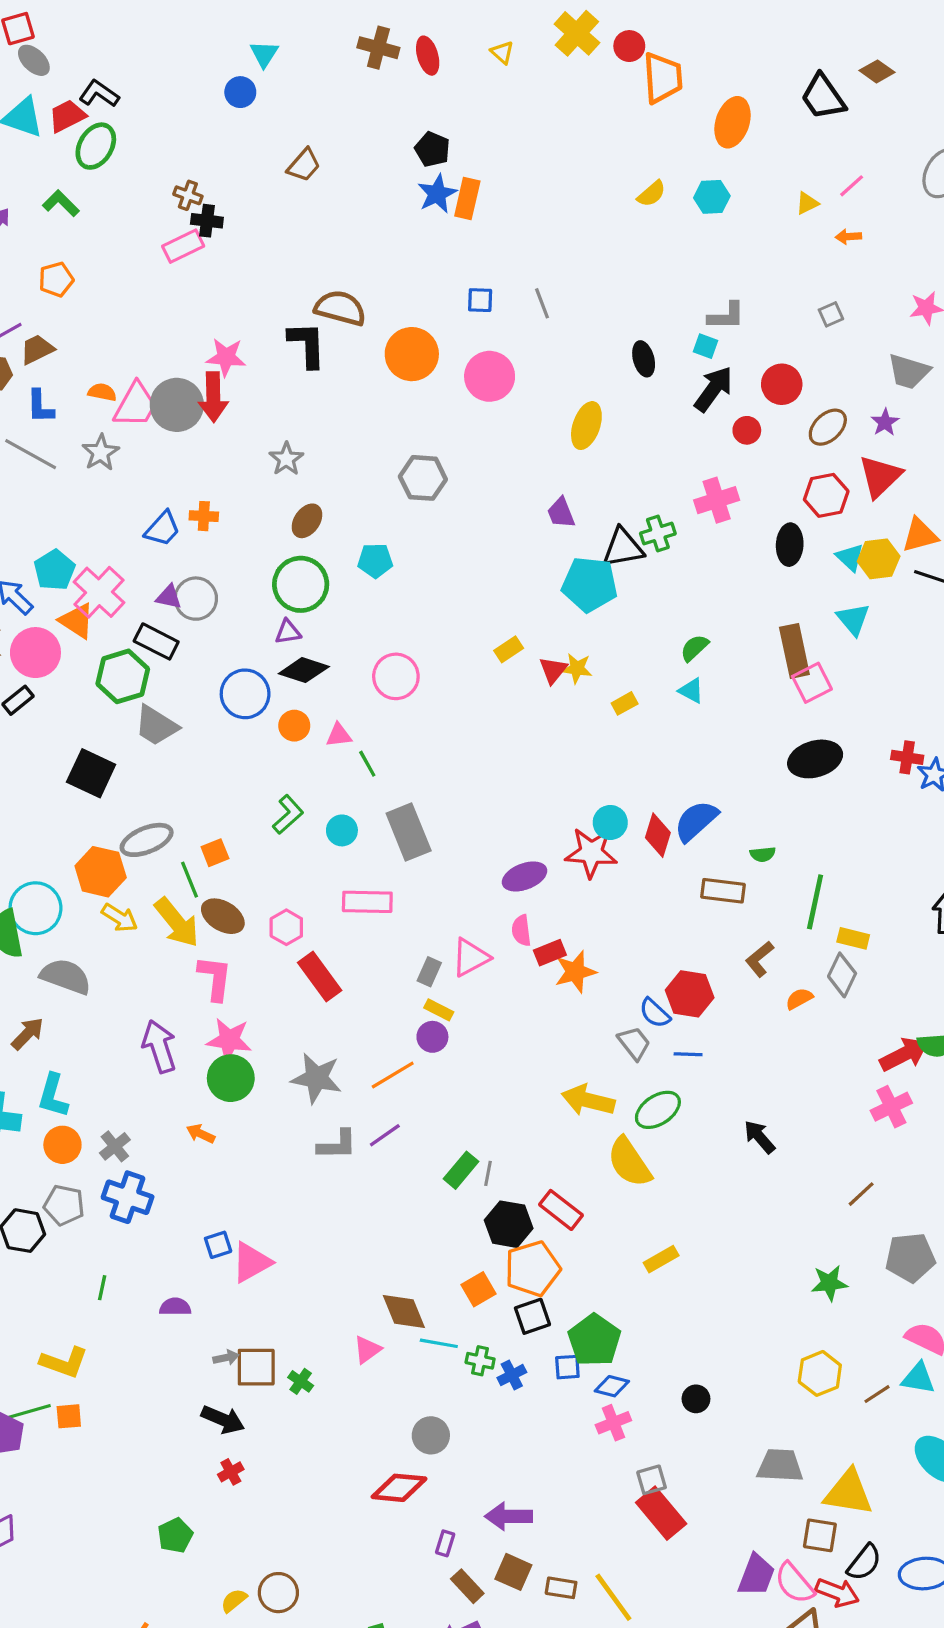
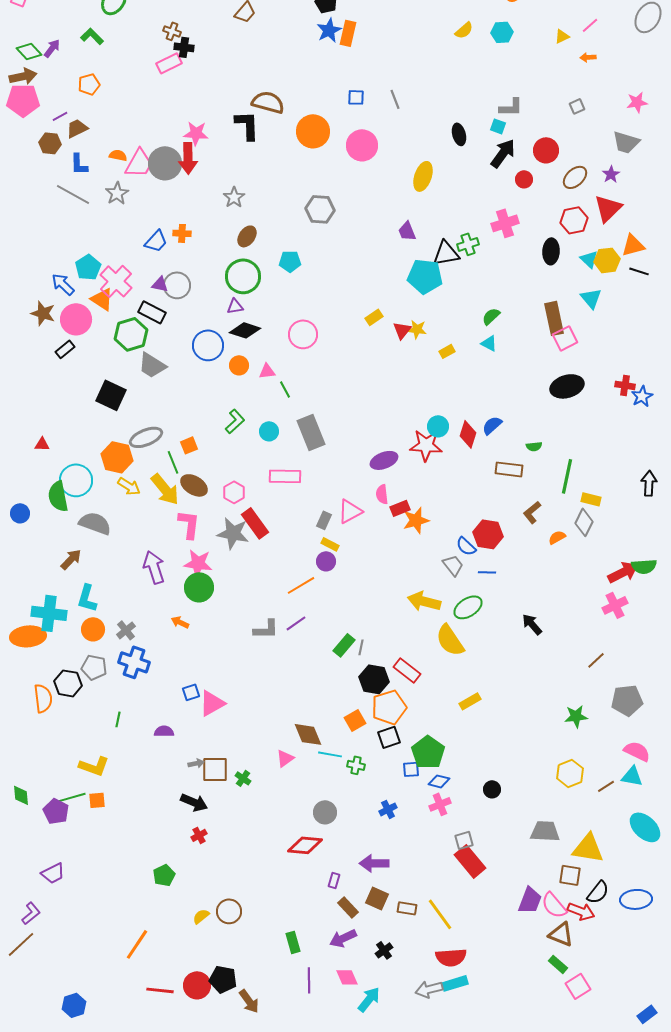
blue semicircle: (696, 821) -> (492, 425), size x0.7
gray star: (317, 1078) -> (233, 533), moved
blue cross: (512, 1375) -> (388, 809), moved

